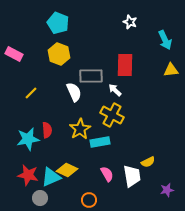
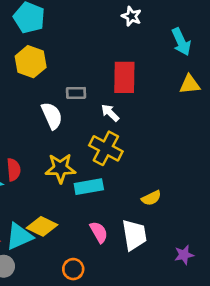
gray rectangle: (91, 76) -> (76, 93), size x0.6
yellow star: (80, 129) -> (60, 168), turned 30
yellow semicircle: (148, 162) -> (151, 198), moved

